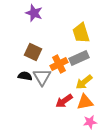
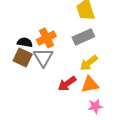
brown square: (33, 52) -> (23, 58), moved
orange cross: (59, 64) -> (46, 38), moved
black semicircle: (25, 76) -> (25, 42), moved

